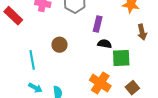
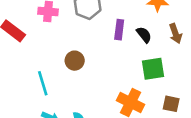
black semicircle: (105, 44) -> (144, 35), moved, turned 48
brown square: (132, 88) -> (171, 104), turned -32

